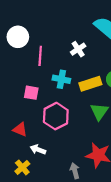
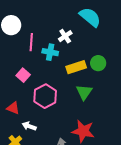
cyan cross: (61, 79) -> (50, 52), moved
pink square: (31, 93) -> (23, 75), turned 32

